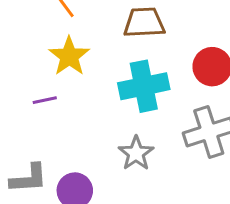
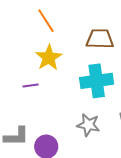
gray star: (136, 153) -> (88, 125), turned -30

